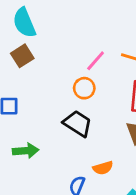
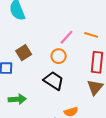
brown square: (22, 56) -> (24, 53), moved

